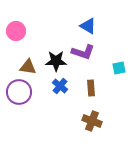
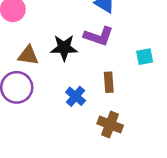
blue cross: (60, 86) -> (76, 96), moved

